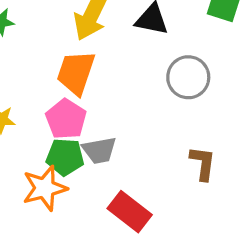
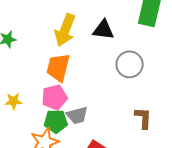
pink pentagon: (66, 119) -> (54, 97), turned 30

